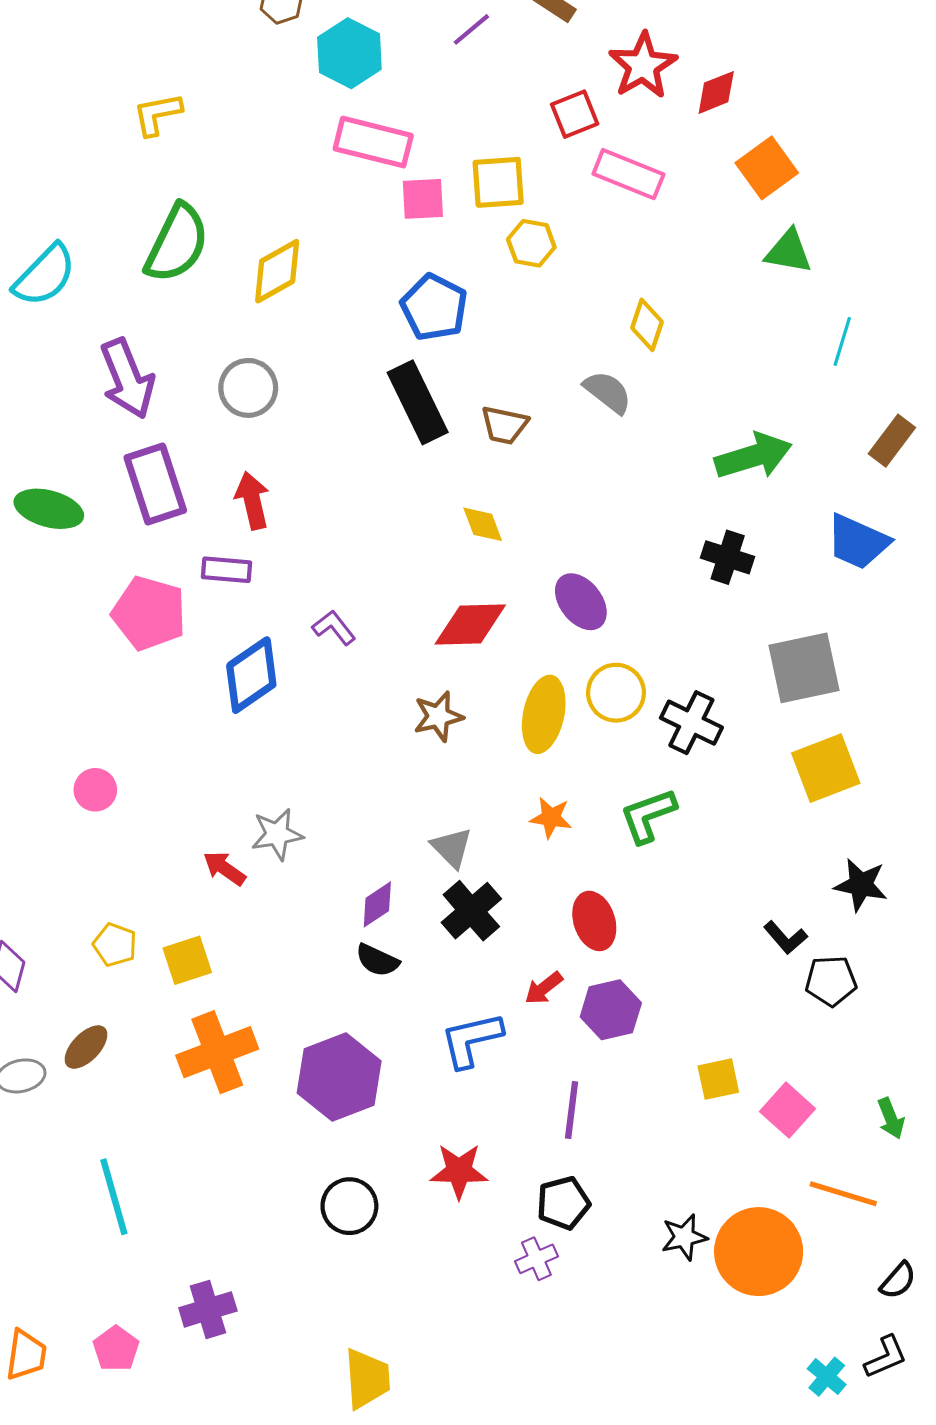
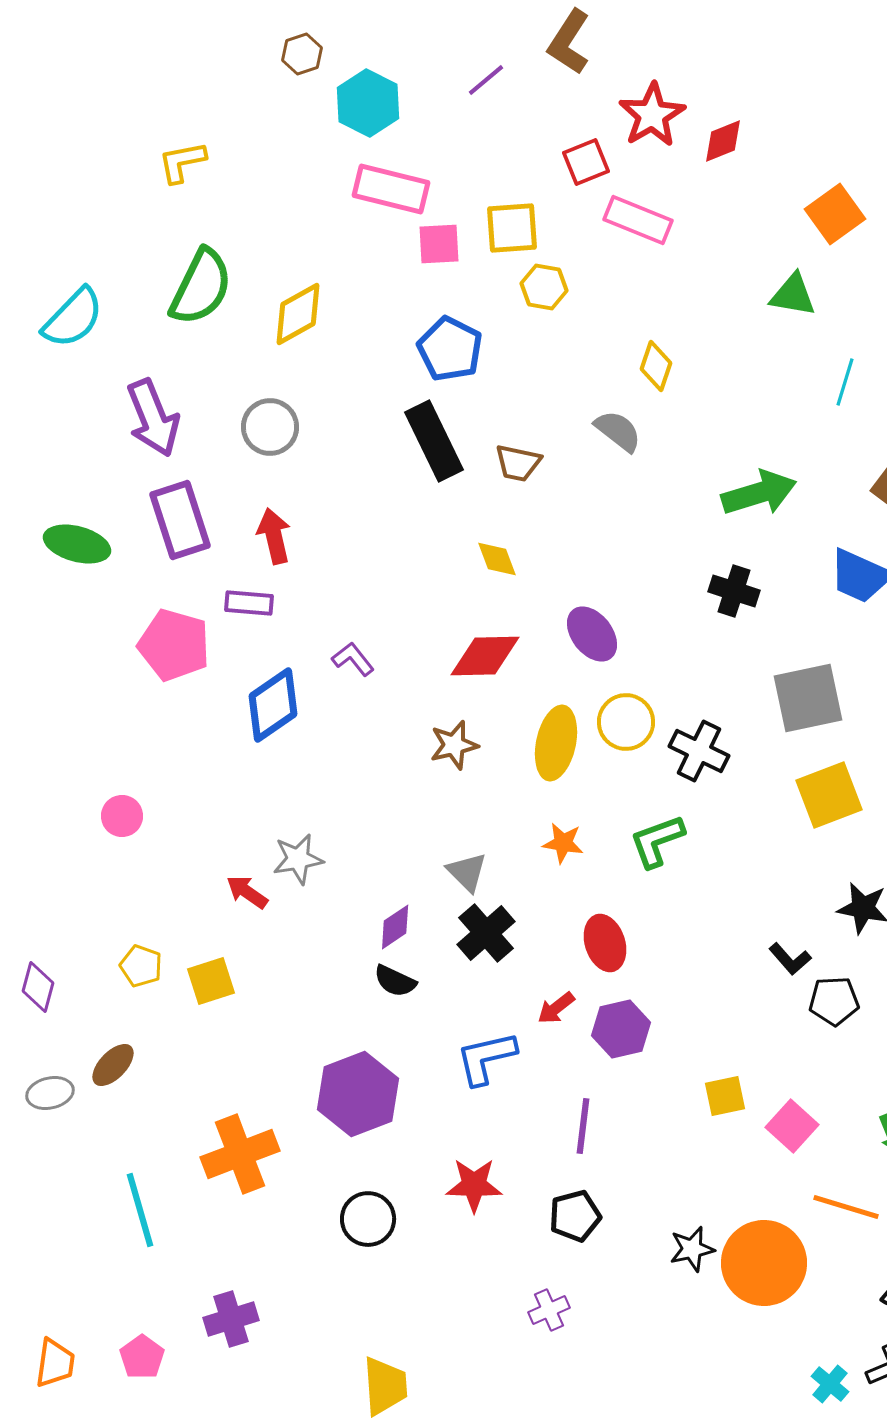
orange square: (767, 168) -> (835, 214), moved
orange cross: (217, 1052) -> (240, 1154), moved
purple cross: (536, 1259) -> (549, 1310), moved

